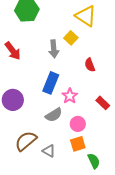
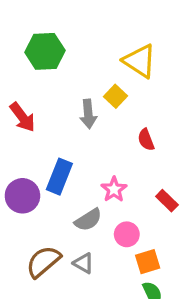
blue rectangle: (51, 83) -> (59, 177), moved
orange square: (78, 144) -> (148, 262), moved
gray triangle: (49, 151) -> (83, 263), moved

